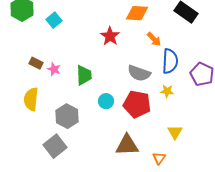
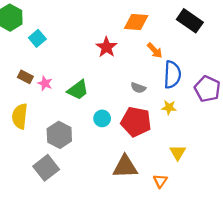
cyan square: (54, 20) -> (37, 38), moved
gray semicircle: (139, 73) -> (138, 88), size x0.6
green trapezoid: (84, 75) -> (78, 90), turned 55

